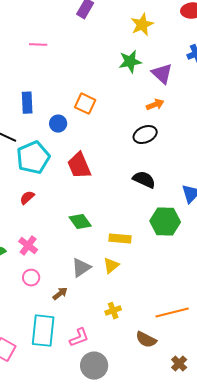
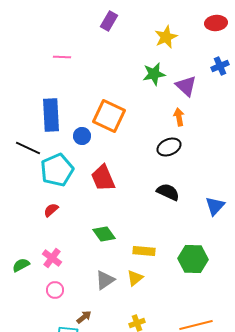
blue rectangle: (27, 103) -> (51, 115), size x1.5
orange square: (85, 104) -> (109, 116), size x1.5
orange arrow: (155, 105) -> (179, 117), turned -78
green hexagon: (165, 222) -> (193, 259), moved
brown arrow: (60, 294) -> (84, 317), moved

